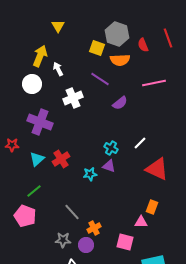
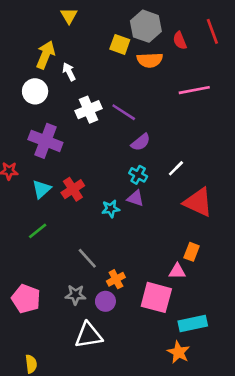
purple line: (100, 79) -> (124, 112), moved
purple semicircle: (120, 103) -> (141, 142), moved
pink pentagon: (25, 216) -> (26, 299), moved
pink square: (125, 242) -> (156, 297), size x1.4

